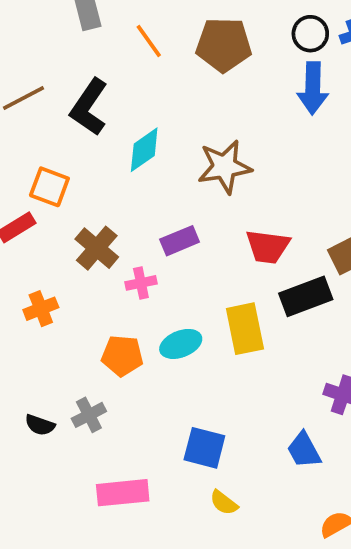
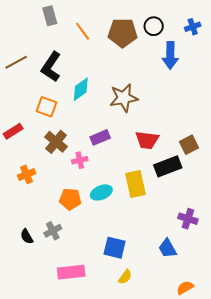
black circle: (310, 34) -> (154, 26), moved
orange square: (49, 187) -> (47, 107), moved
black semicircle: (40, 425) -> (27, 236), turned 42
yellow semicircle: (224, 503) -> (125, 277), turned -91

